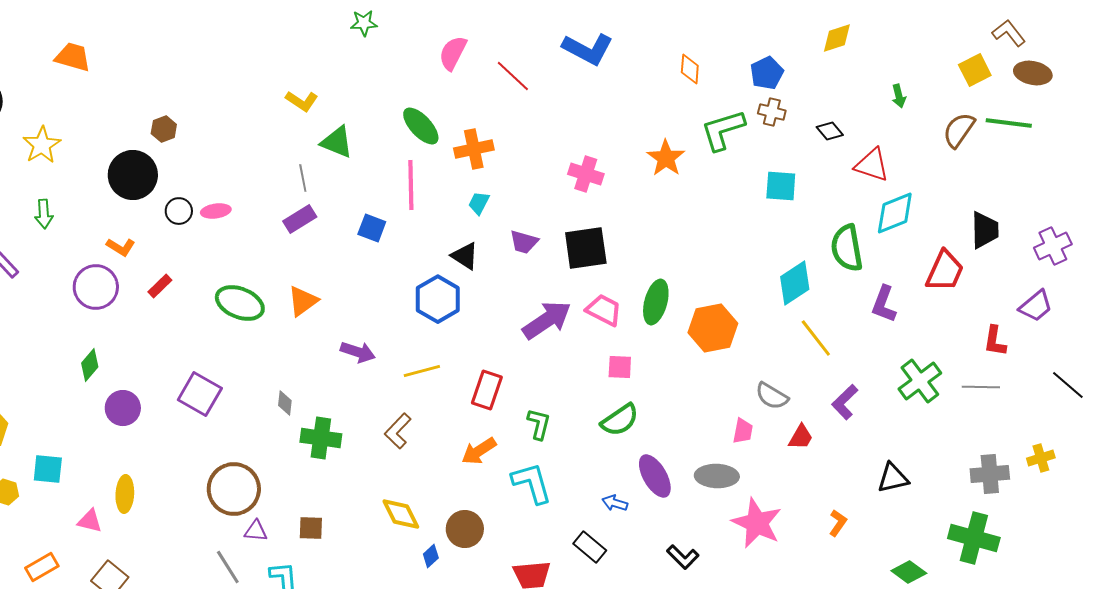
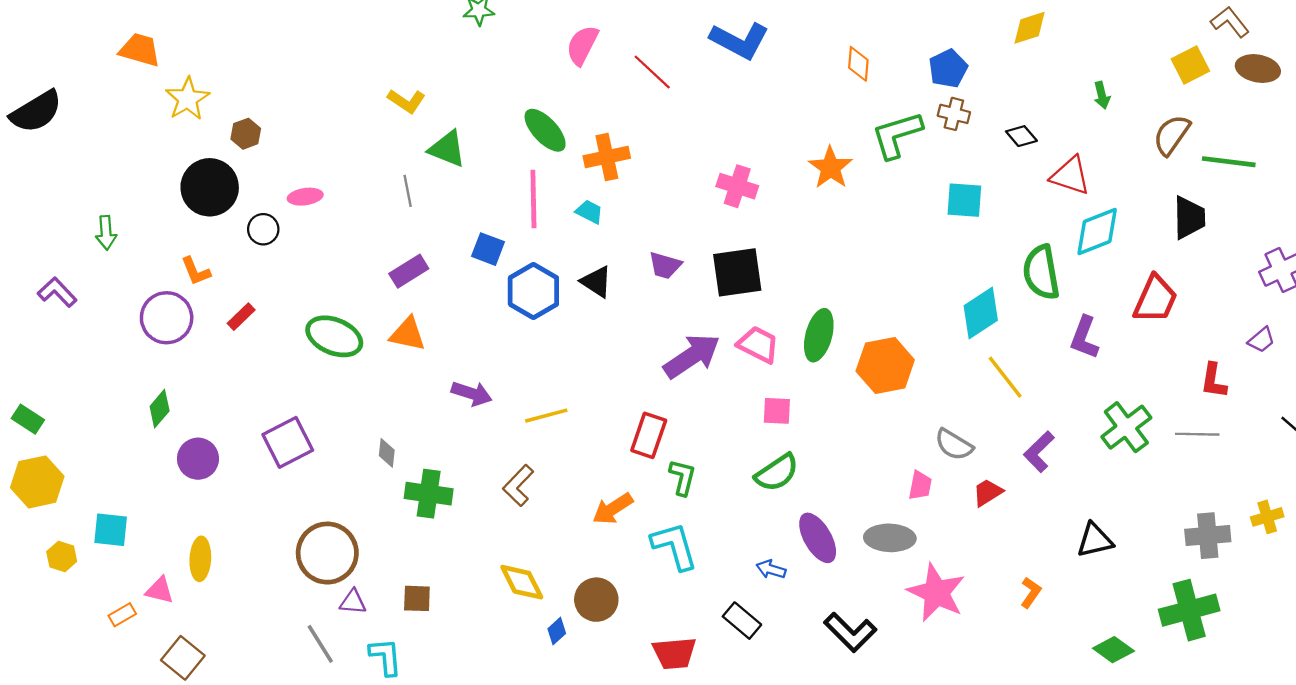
green line: (1009, 123) -> (1229, 162), moved
yellow star: (42, 145) -> (188, 99), moved
cyan trapezoid: (479, 203) -> (589, 212), moved, turned 90
pink ellipse: (216, 211) -> (305, 197), moved
purple rectangle: (300, 219) -> (409, 271), moved
black trapezoid: (985, 230) -> (1189, 218), moved
orange L-shape: (121, 247) -> (196, 271), turned 36
blue hexagon: (438, 299) -> (533, 291), moved
orange triangle: (303, 301) -> (408, 334), turned 48
purple trapezoid: (1036, 306) -> (1261, 340), size x0.7
red rectangle: (487, 390) -> (649, 435), moved
purple square: (200, 394) -> (288, 442), turned 33
red trapezoid: (801, 437) -> (988, 492), turned -152
green cross: (974, 538) -> (1189, 610), turned -30
black L-shape: (683, 557) -> (850, 632), size x1.4
orange rectangle: (42, 567) -> (122, 615), moved, size x0.7

